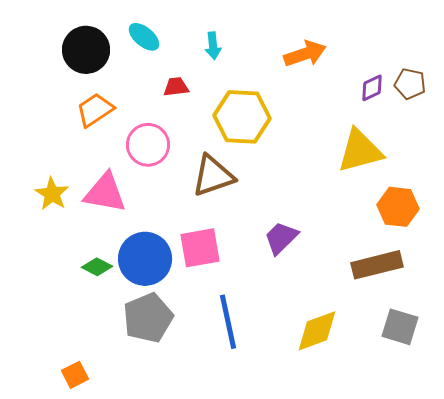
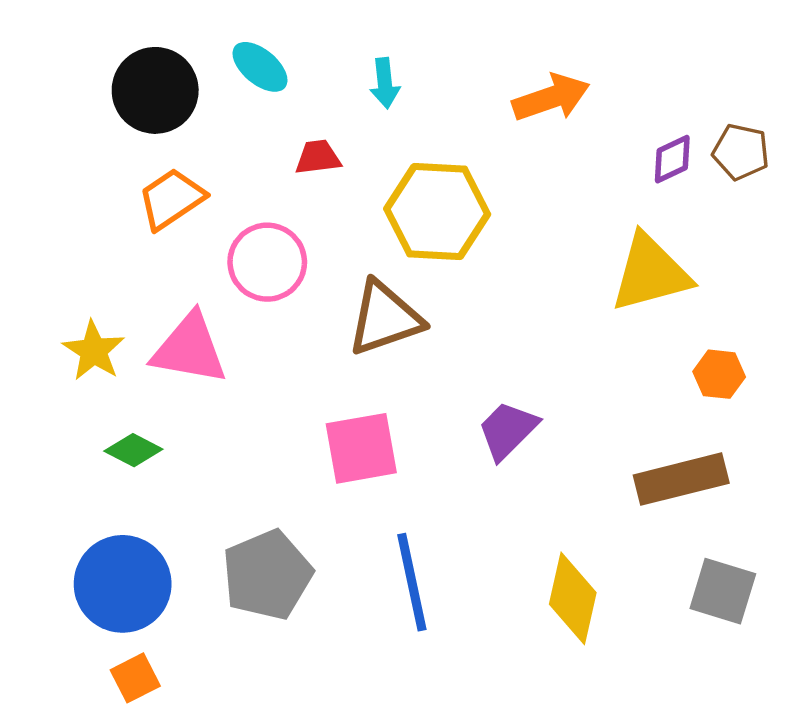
orange hexagon: (398, 207) -> (719, 374), size x0.7
blue circle: (145, 259) -> (123, 584), moved
green diamond: (97, 267) -> (133, 450), moved
yellow diamond: (317, 331) -> (573, 598), turned -57

